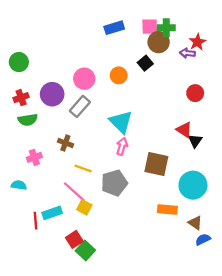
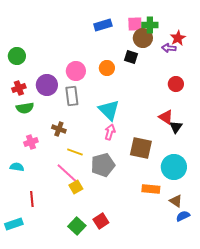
black square: (145, 63) -> (131, 57), turned -32
gray rectangle: (80, 106) -> (72, 96), turned -48
yellow square: (84, 207) -> (76, 187), turned 32
cyan rectangle: (52, 213) -> (14, 224), moved
red square: (74, 239) -> (101, 221), moved

